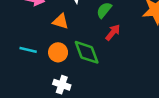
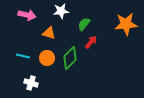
green diamond: (87, 52) -> (70, 58), turned 65
white cross: (62, 85) -> (31, 83), moved

